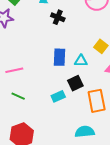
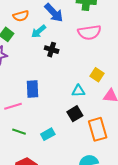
blue rectangle: (60, 57) -> (33, 89), moved
cyan rectangle: (58, 96) -> (48, 134), moved

